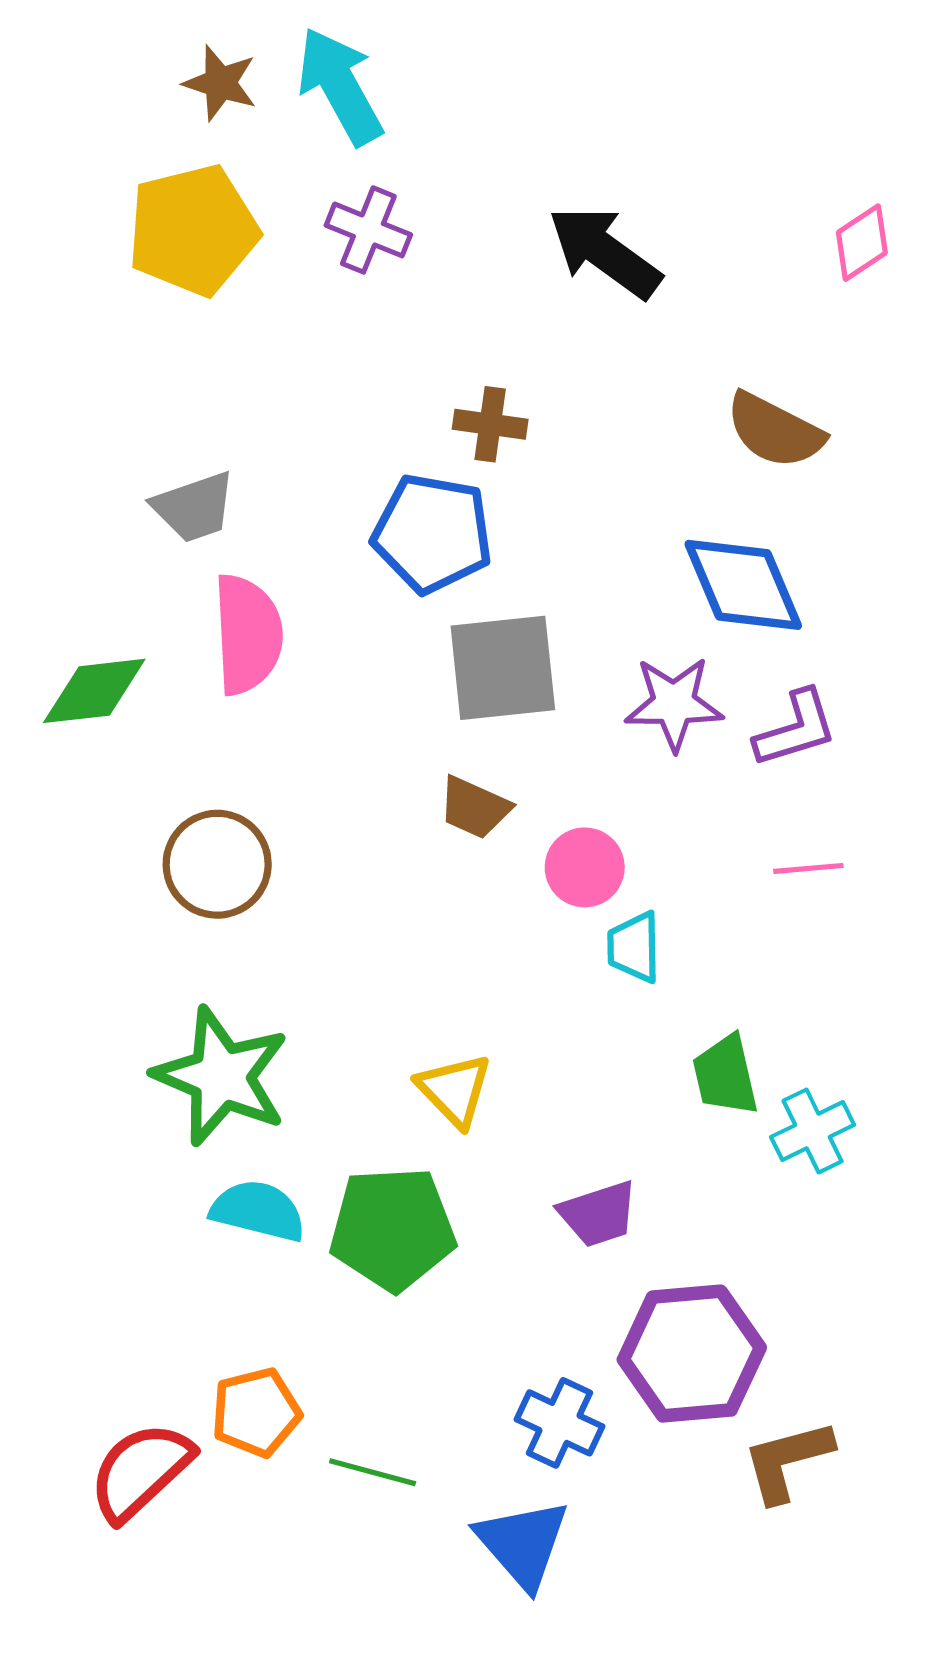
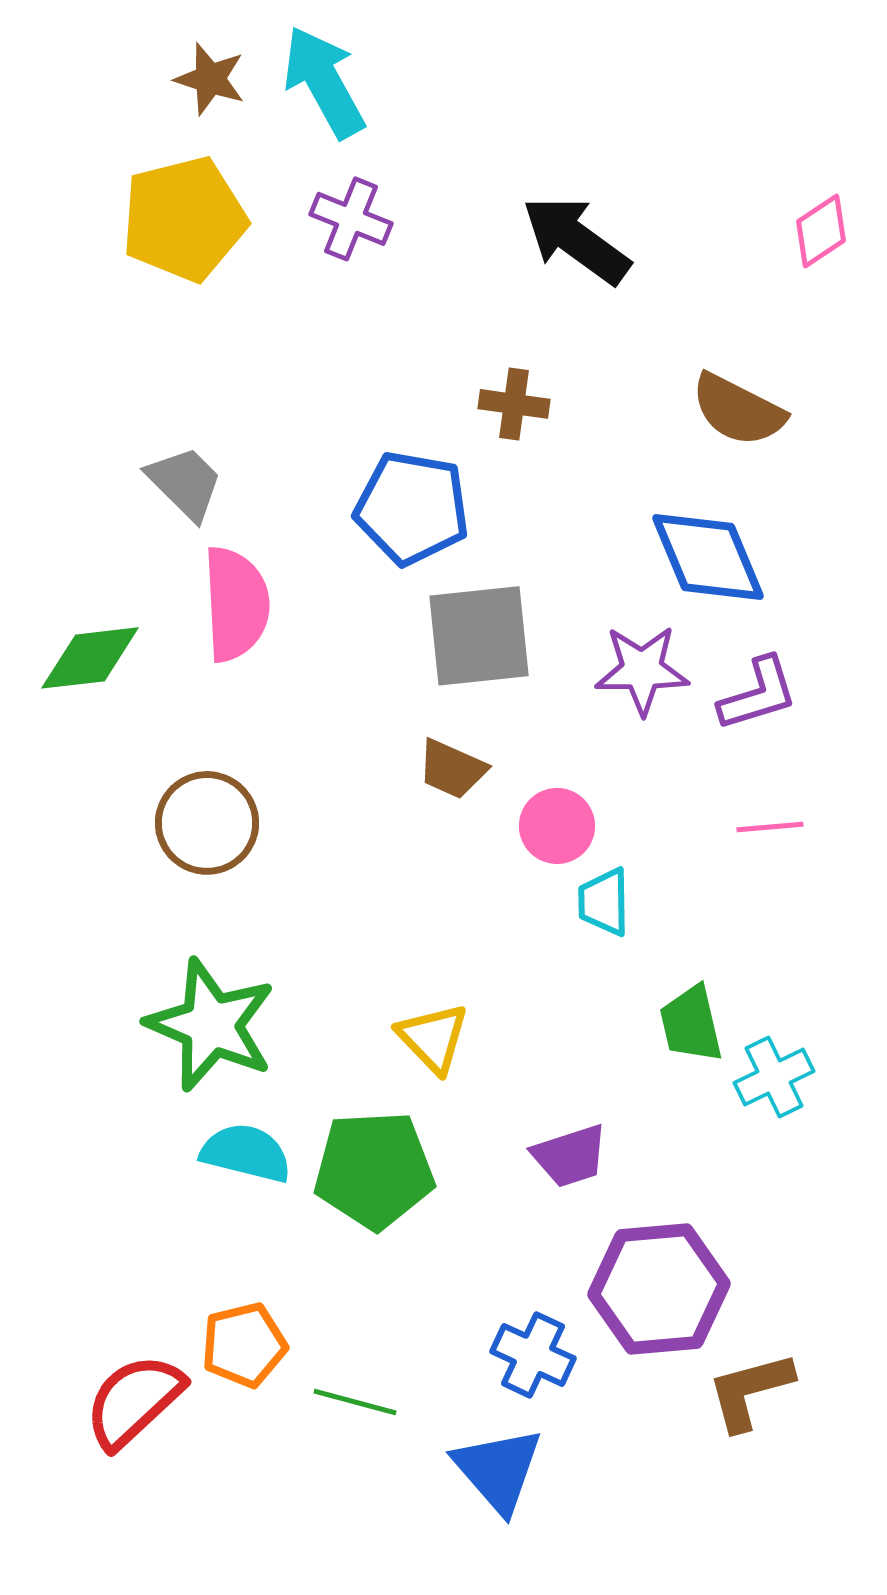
brown cross: (490, 424) -> (514, 404), moved
gray trapezoid: (194, 507) -> (185, 483), turned -116

